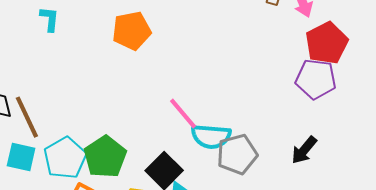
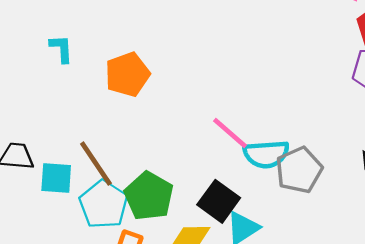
orange pentagon: (132, 31) -> (127, 74), moved
brown line: (27, 117) -> (96, 164), moved
cyan square: (21, 157) -> (56, 178), moved

